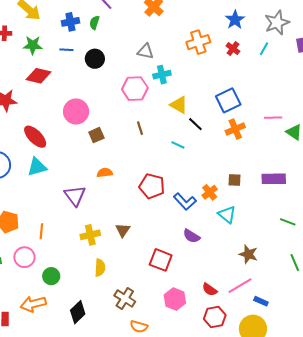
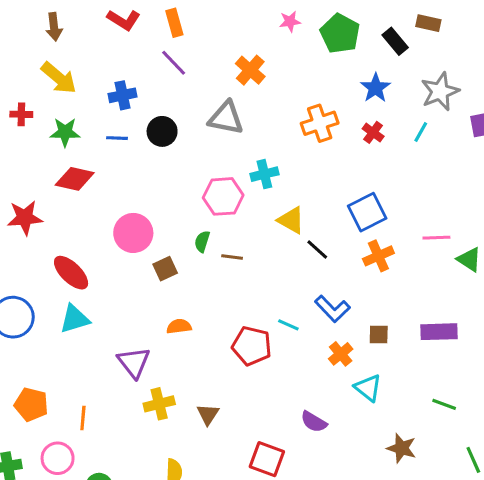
green semicircle: (94, 23) -> (202, 241), moved
gray triangle: (146, 51) -> (226, 118), moved, size x1.4
black circle: (95, 59) -> (162, 131), moved
brown line: (140, 128) -> (232, 257), turned -64
cyan line: (178, 145) -> (288, 325), moved
blue L-shape: (185, 202) -> (332, 309), moved
green line: (288, 222) -> (444, 404), moved
yellow cross: (90, 235) -> (159, 404), moved

